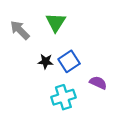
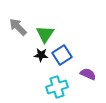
green triangle: (56, 22) -> (45, 34), moved

